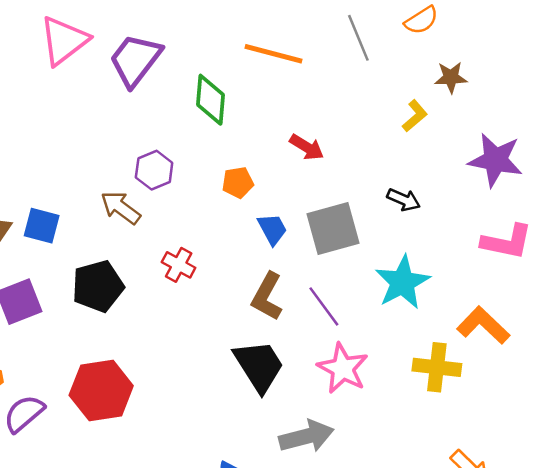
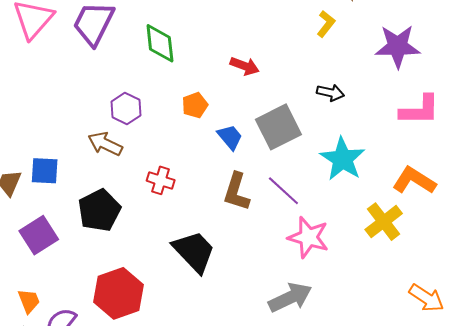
black trapezoid: (259, 366) -> (194, 252), moved
yellow cross: (437, 367) -> (384, 222), turned -33

